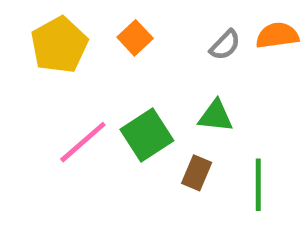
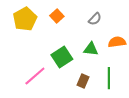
orange semicircle: (277, 35) -> (117, 42), moved
pink line: (83, 142) -> (35, 76), moved
brown rectangle: (197, 173) -> (83, 81), moved

